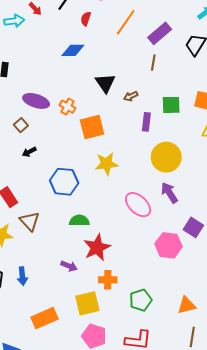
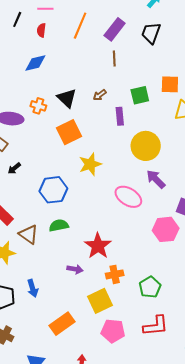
black triangle: (105, 83) -> (67, 98), moved
orange cross: (67, 107) -> (38, 106), moved
green semicircle: (79, 221) -> (59, 225), moved

